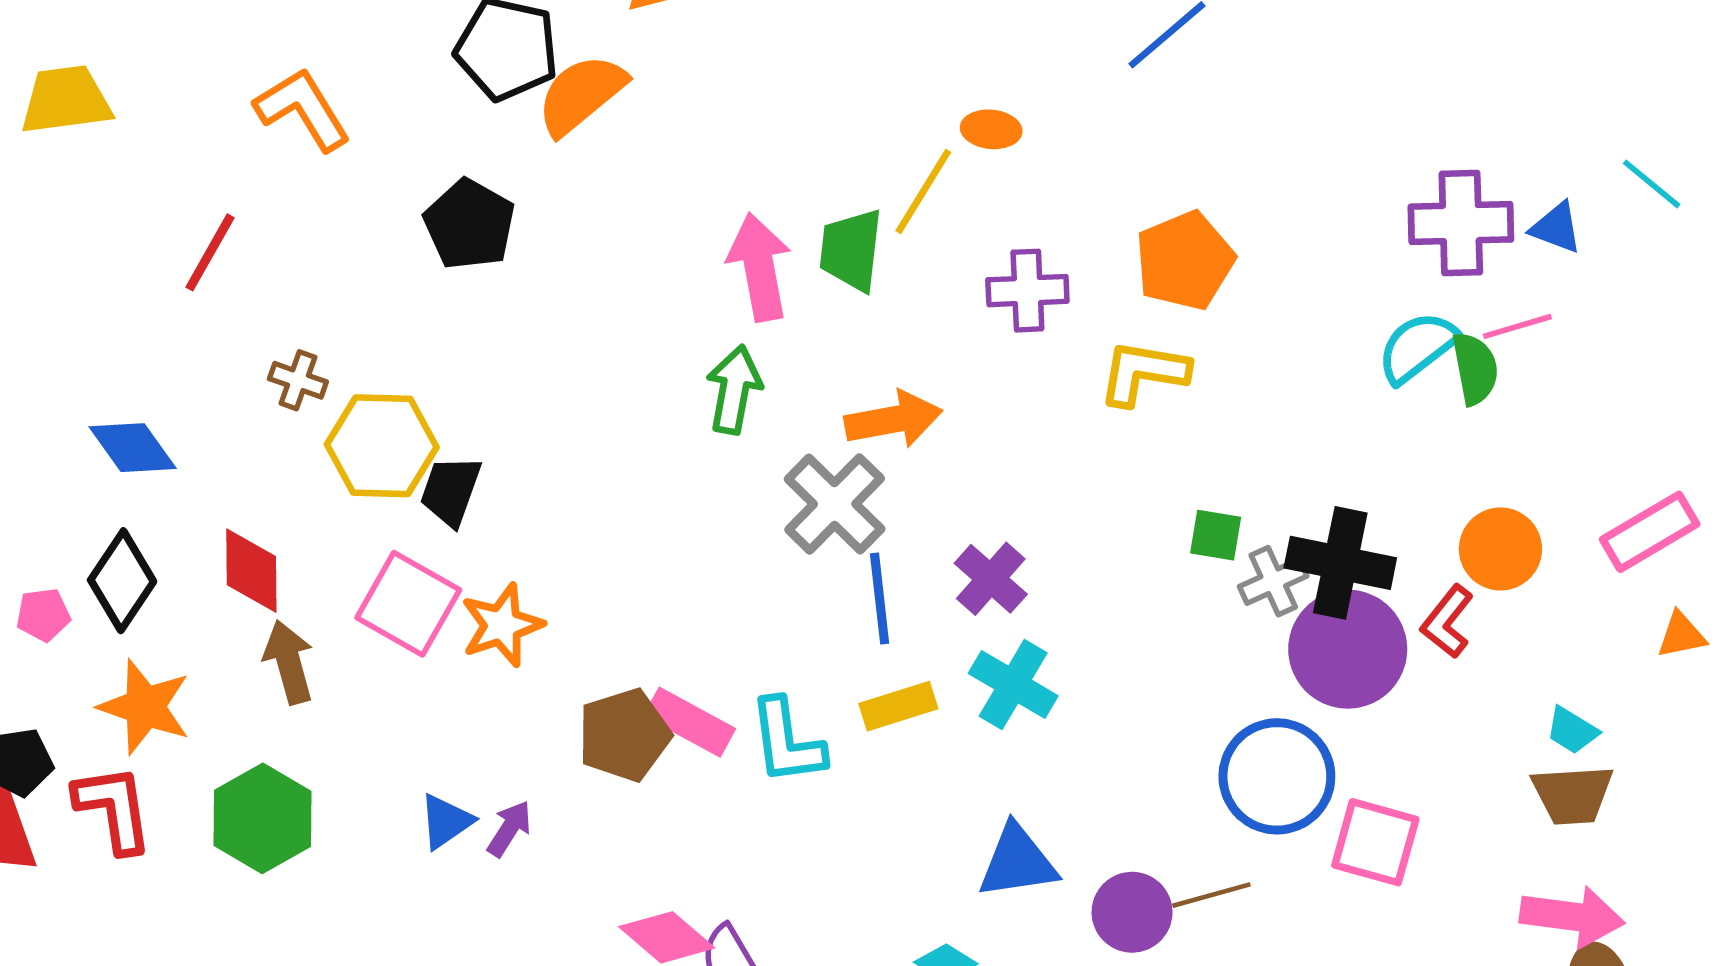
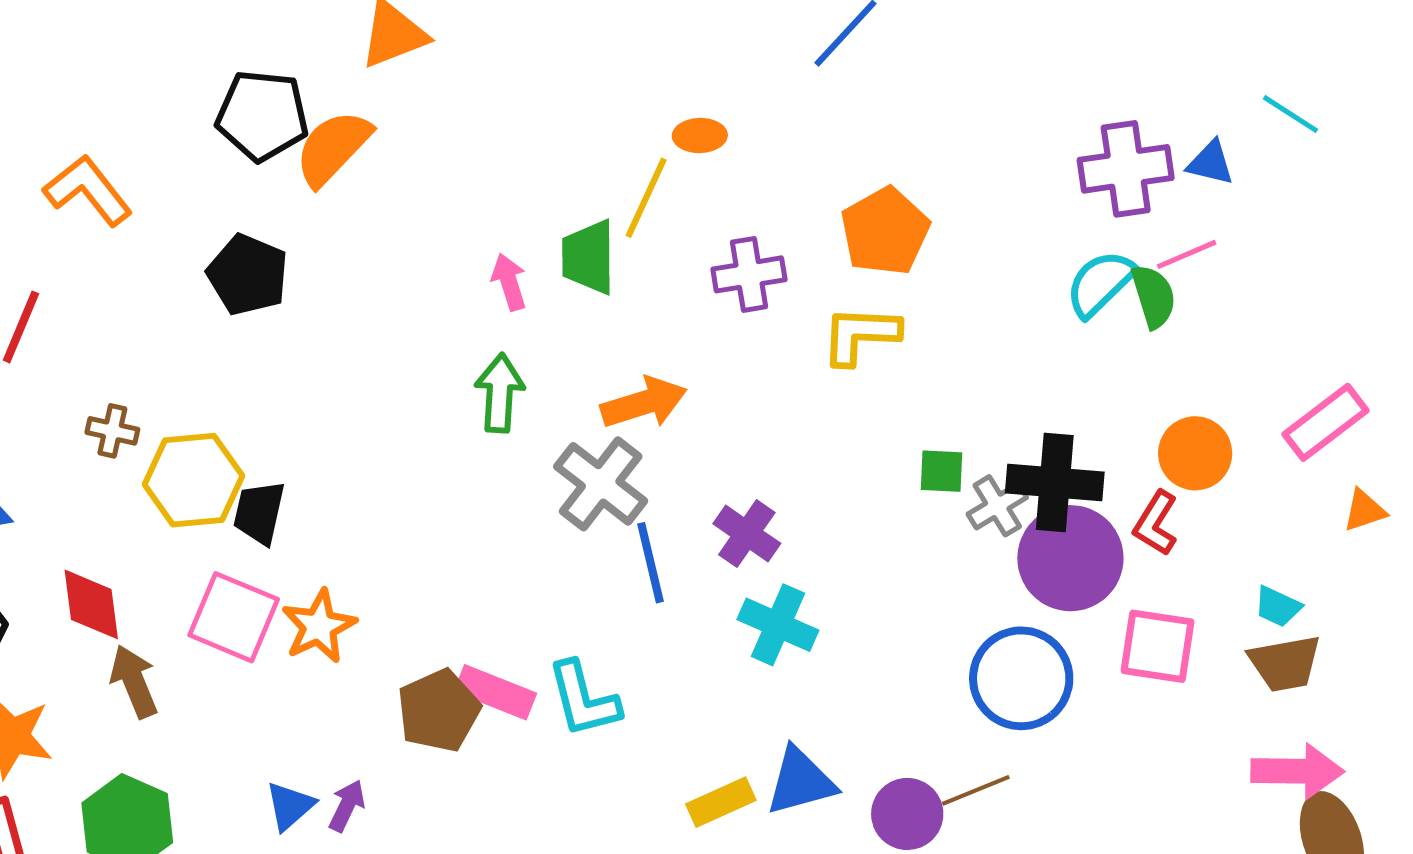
pink arrow: (759, 267) -> (509, 282), size x0.6
yellow rectangle: (898, 706) -> (721, 802), moved
pink square: (1375, 842) -> (1157, 646), moved

